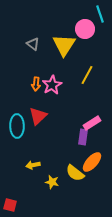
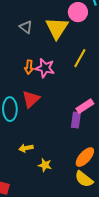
pink star: (52, 85) -> (45, 68), turned -30
orange ellipse: (92, 162) -> (85, 157), moved
yellow semicircle: (75, 173) -> (84, 179), moved

